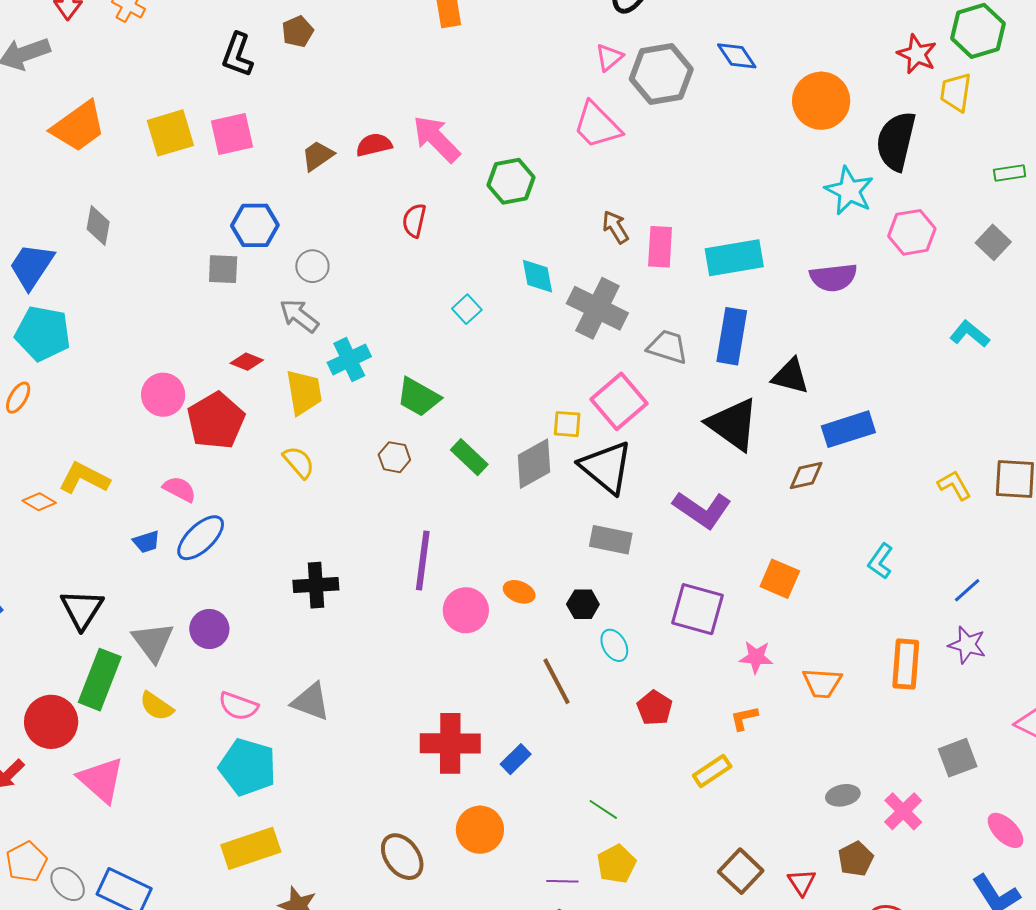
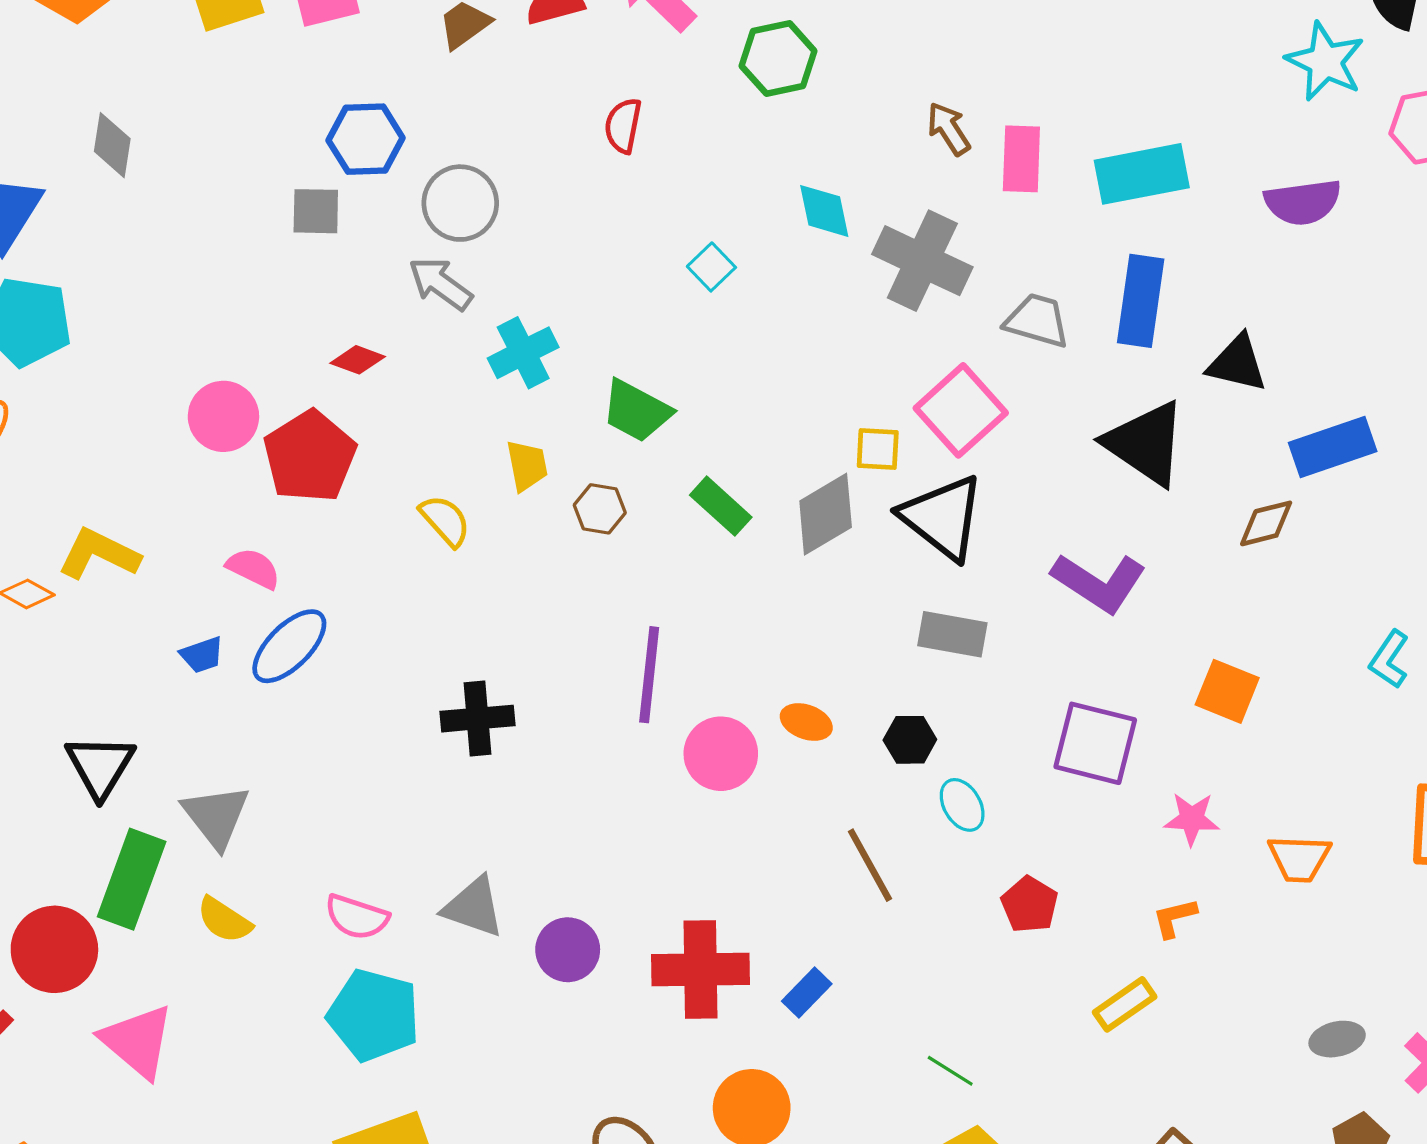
gray circle: (312, 266) -> (460, 203), size x1.4
yellow trapezoid: (304, 392) -> (527, 466), moved, size x0.7
purple circle: (209, 629) -> (568, 950), moved

